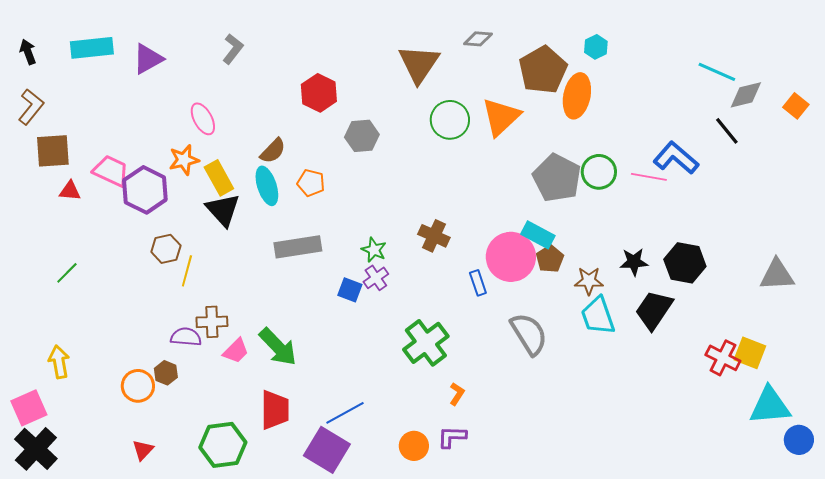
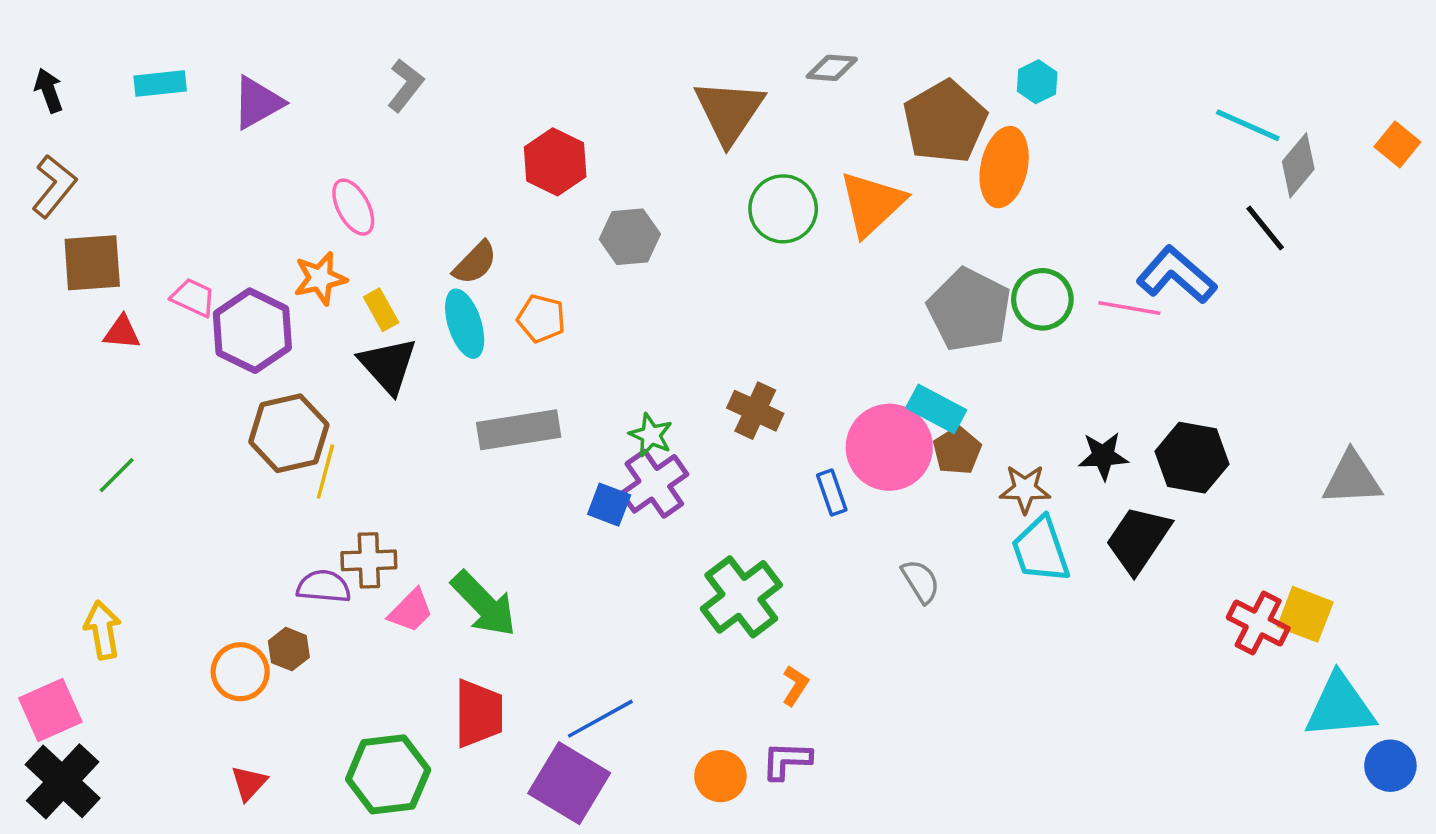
cyan rectangle: (92, 48) -> (160, 84), size x0.7
gray diamond: (746, 95) -> (1298, 165), turned -36
orange square: (796, 106) -> (1397, 144), moved
pink trapezoid: (111, 171) -> (193, 298), size x0.7
yellow rectangle: (219, 178) -> (381, 310), size x0.7
brown hexagon: (166, 249) -> (289, 433), size x1.5
purple cross: (376, 278) -> (654, 484), size x1.5
gray semicircle: (529, 334) -> (921, 581), size x0.6

